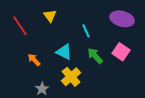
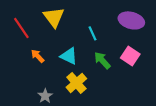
yellow triangle: (50, 16) -> (54, 17), size x1.5
orange arrow: (34, 60) -> (38, 56), moved

